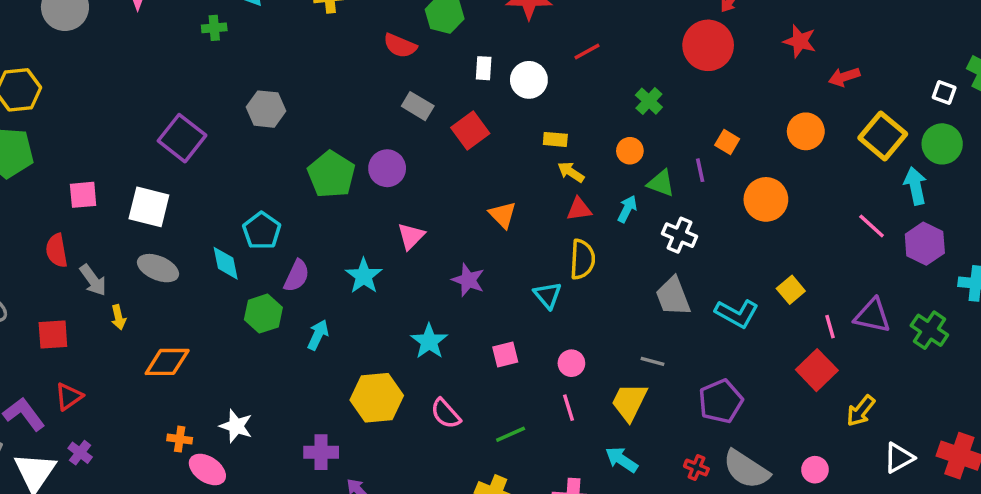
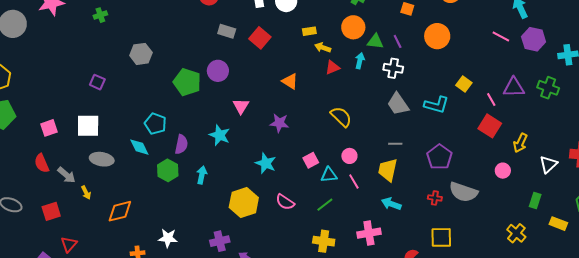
purple square: (182, 138) -> (97, 82), size x0.6
orange circle: (630, 151) -> (353, 27), size x1.5
purple line: (700, 170) -> (398, 41), moved
yellow semicircle: (582, 259) -> (341, 117), moved, turned -35
cyan triangle: (548, 295) -> (329, 175), moved, turned -42
pink circle: (815, 470) -> (503, 171), moved

